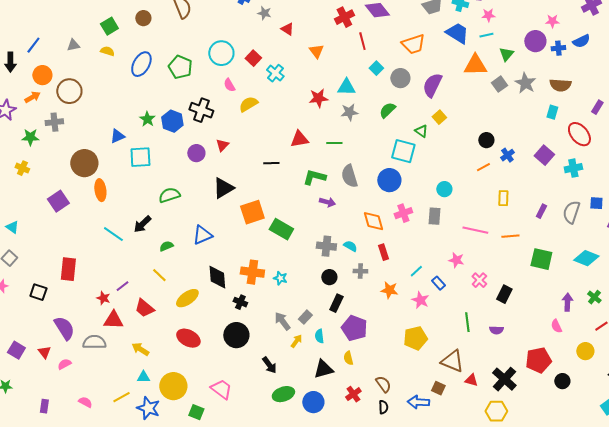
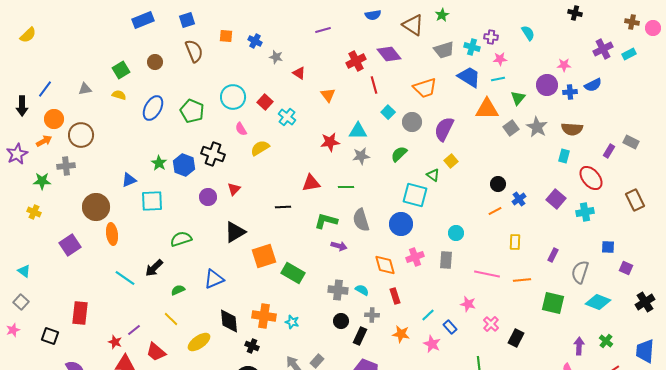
gray semicircle: (571, 212) -> (580, 272), moved
black rectangle: (336, 303) -> (360, 336), moved

